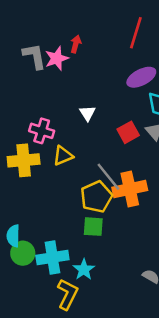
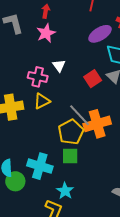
pink star: (57, 58) -> (46, 33), moved
pink cross: (42, 131) -> (38, 77), moved
cyan cross: (52, 257) -> (40, 166), moved, turned 30

